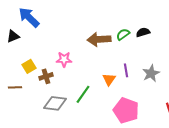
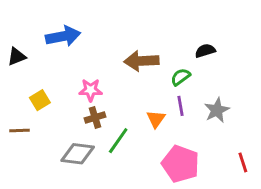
blue arrow: (29, 17) -> (63, 36), moved, turned 125
green semicircle: (123, 34) -> (181, 77), moved
brown cross: (46, 76) -> (95, 117), moved

